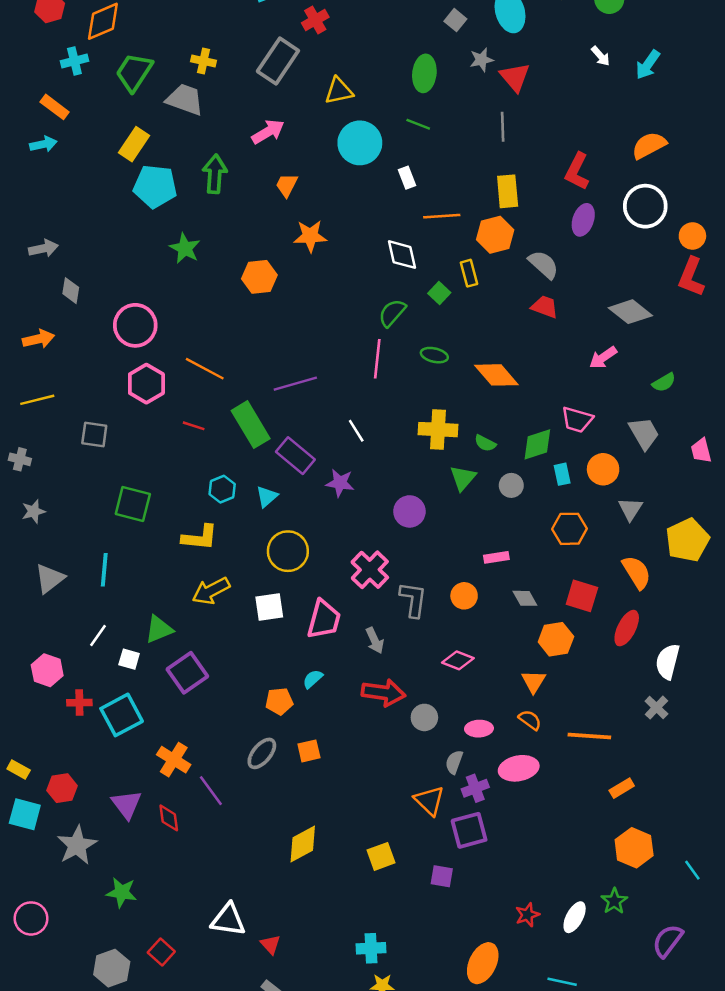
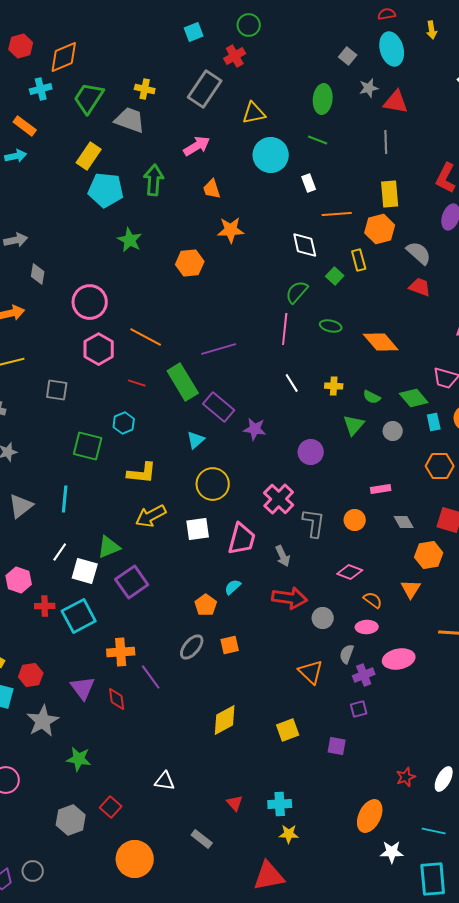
red triangle: (515, 77) -> (396, 102), turned -40
orange trapezoid: (287, 185) -> (212, 189), turned -45
yellow cross: (438, 430) -> (334, 386), size x0.6
white line: (356, 431) -> (292, 383), moved
green diamond: (537, 444) -> (414, 398), turned 68
cyan hexagon: (222, 489) -> (124, 423), moved
white square: (129, 659) -> (85, 571), size x1.5
orange pentagon: (279, 701) -> (206, 605), turned -30
orange semicircle: (530, 720) -> (373, 600), moved
orange cross: (174, 760) -> (121, 652), turned -36
orange triangle: (429, 801) -> (311, 672), moved
purple square: (469, 830) -> (359, 709), size x0.6
white triangle: (228, 920) -> (165, 781), size x0.7
red triangle: (271, 945) -> (235, 803), moved

